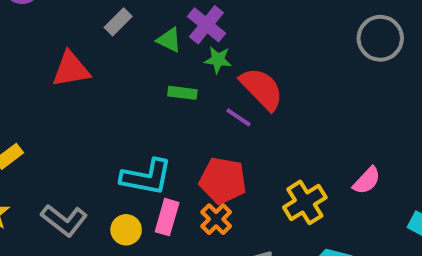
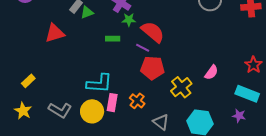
green triangle: (169, 40) -> (87, 12), moved, turned -40
red pentagon: (223, 181) -> (152, 68), moved
yellow circle: (126, 230) -> (92, 111), size x1.5

